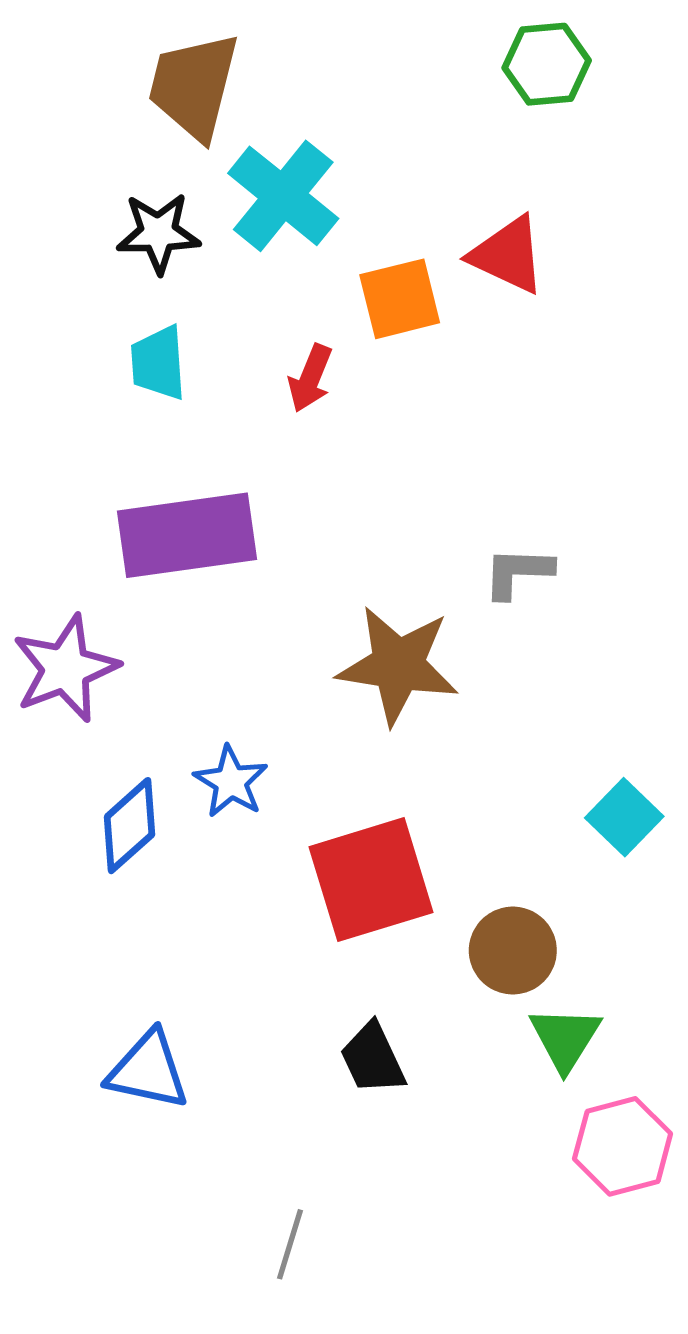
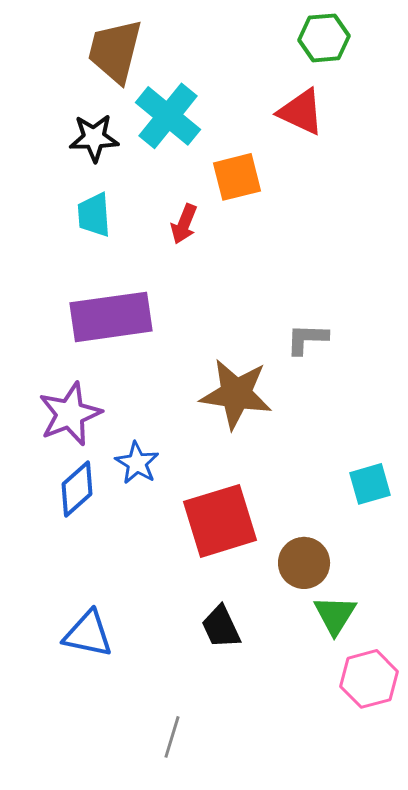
red triangle: (508, 255) -> (301, 112), moved
purple star: (65, 669) -> (70, 414), moved
cyan square: (624, 817) -> (370, 484), turned 30

